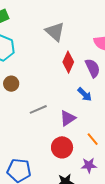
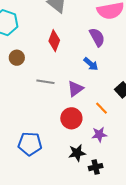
red diamond: (68, 62) -> (54, 41), moved
gray line: (38, 109) -> (45, 82), turned 36

